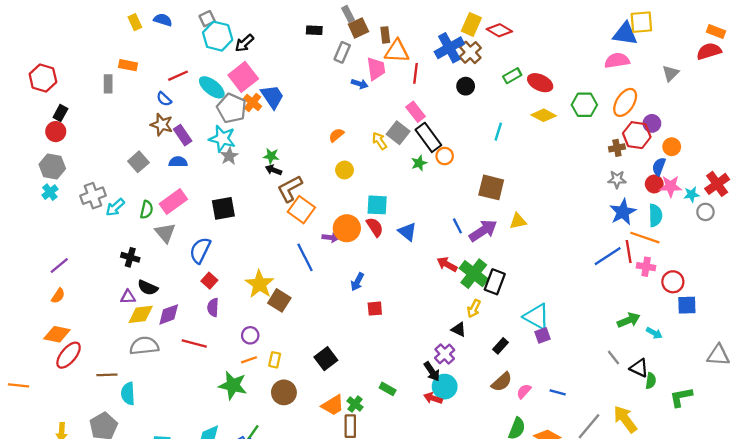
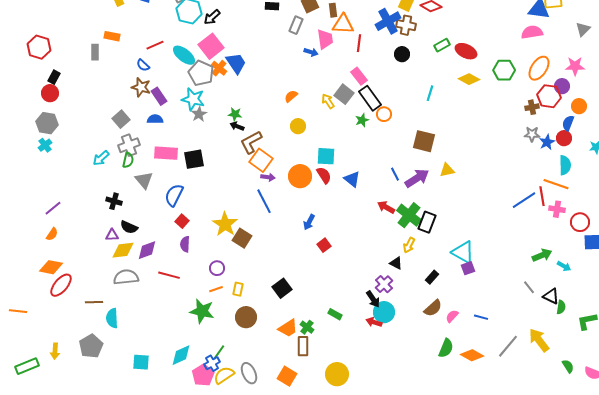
brown cross: (470, 52) -> (406, 25), turned -36
gray triangle: (671, 73) -> (583, 29), moved
pink star: (671, 186) -> (575, 66), moved
gray cross: (93, 196) -> (129, 145), moved
pink rectangle: (173, 201) -> (166, 153), moved, turned 40
blue star: (623, 212) -> (547, 142), moved, size x0.7
purple arrow: (331, 238) -> (268, 177), moved
red square: (375, 309) -> (324, 245), turned -32

